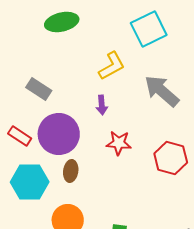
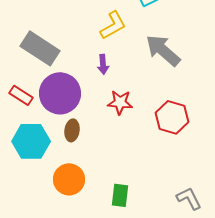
gray rectangle: (39, 89) -> (40, 48), size x1.5

